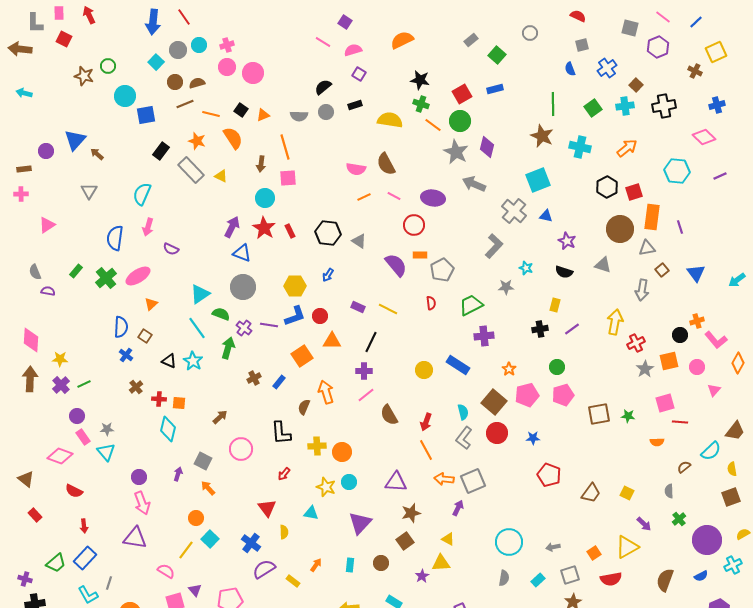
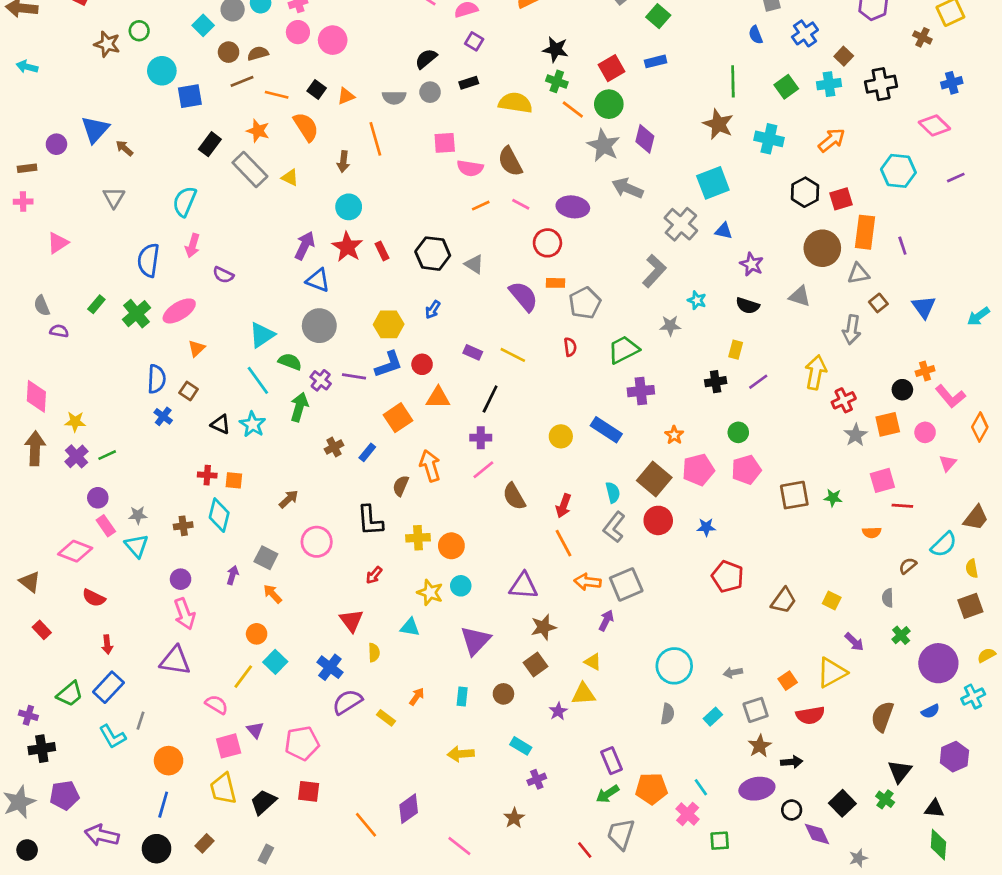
pink square: (288, 178) -> (445, 143), moved
brown cross: (136, 387) -> (183, 526), moved, turned 32

